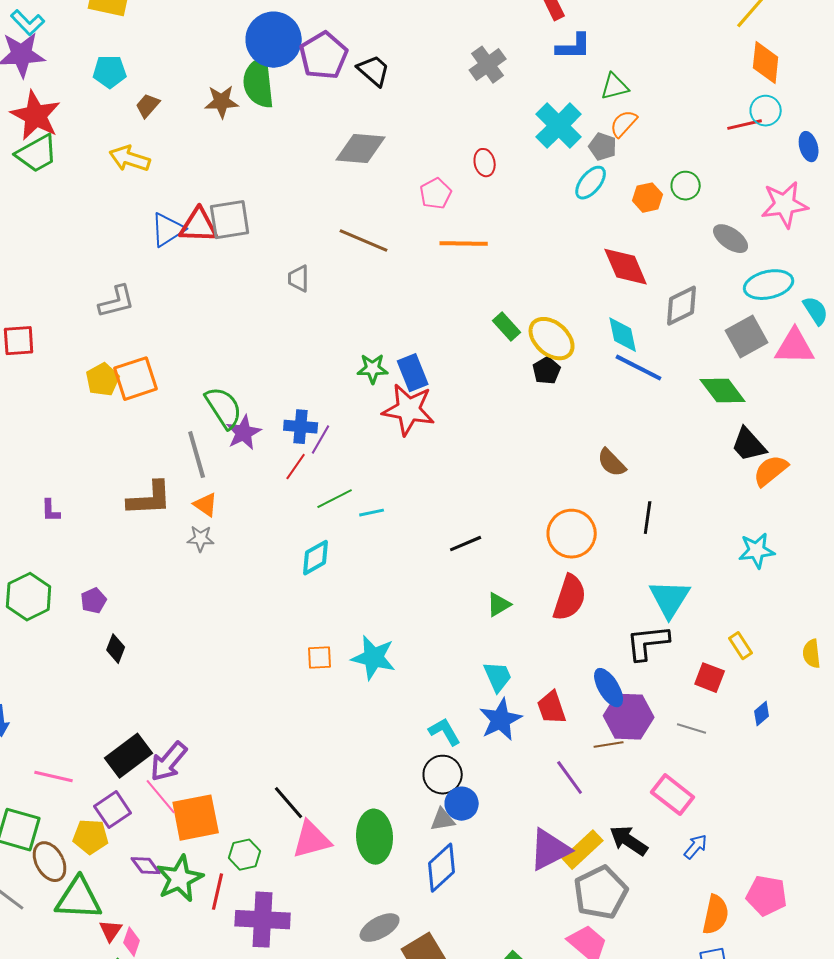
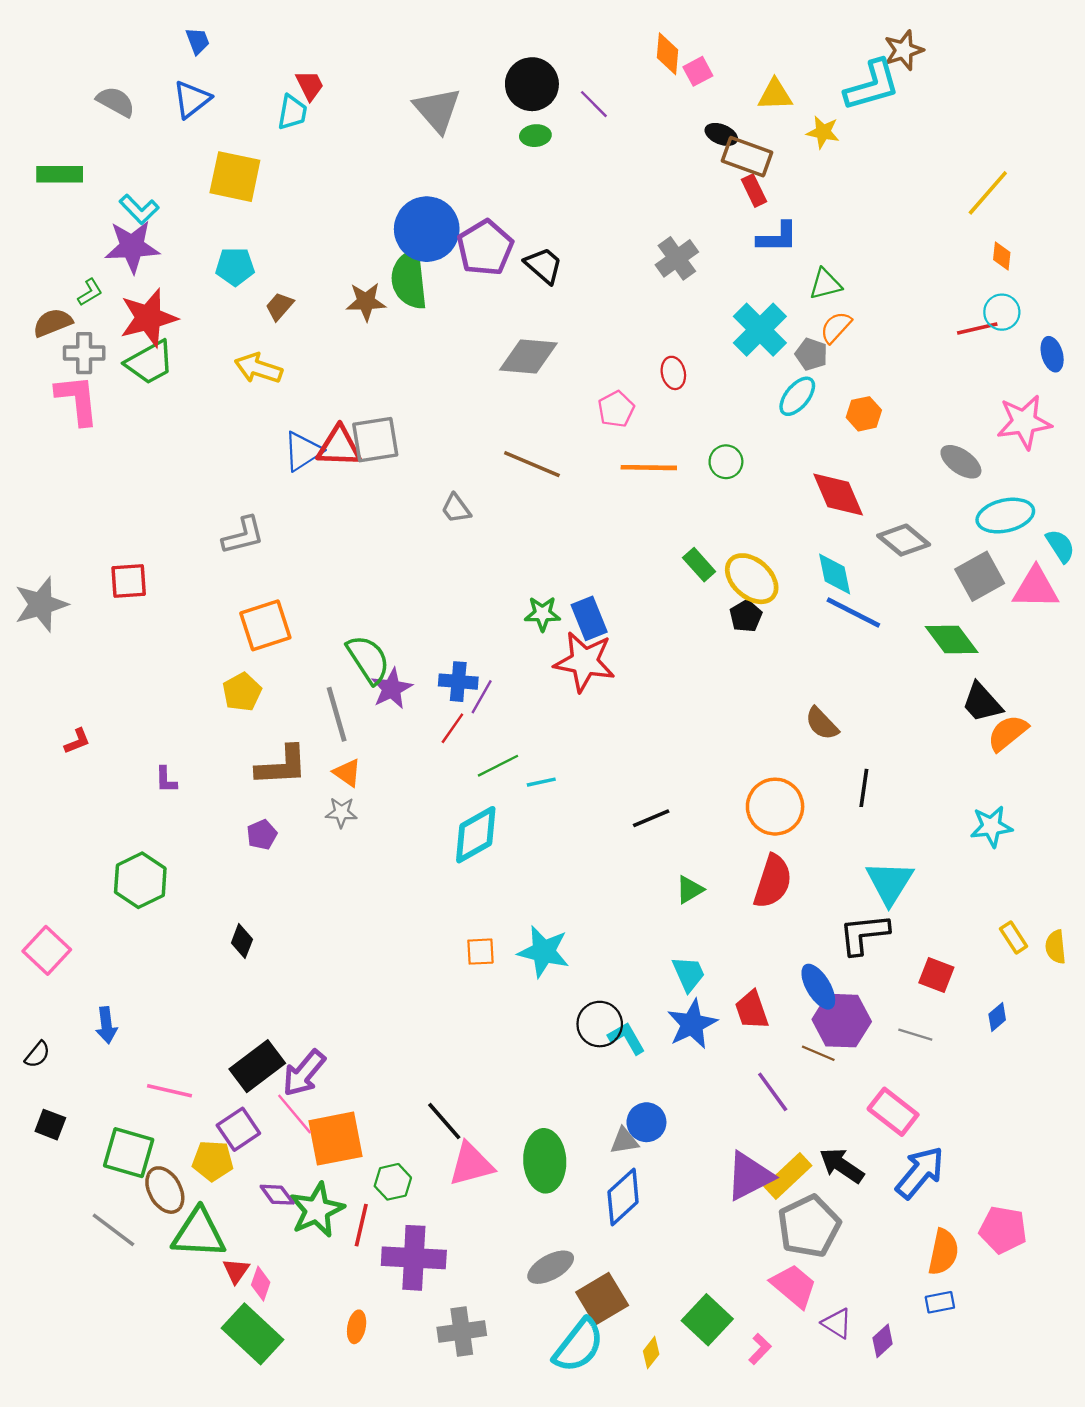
orange diamond: (766, 63) -> (1002, 256), size x0.6
red star: (36, 116) -> (148, 318), turned 30
green circle: (686, 186) -> (726, 462), moved
gray trapezoid: (299, 279) -> (456, 509), turned -36
gray diamond: (682, 306) -> (904, 540), turned 66
yellow pentagon: (103, 380) -> (242, 692), moved
cyan diamond: (316, 558) -> (476, 835), size x1.4
purple pentagon: (94, 601) -> (262, 835), moved
yellow rectangle: (741, 646) -> (1014, 938), moved
brown line: (609, 745) -> (818, 1053), turned 32
black circle: (443, 775) -> (600, 1024), moved
blue arrow: (696, 847) -> (920, 1173), size x1.8

